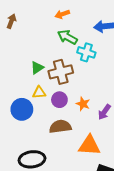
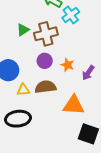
cyan cross: (86, 52) -> (71, 15), turned 36
yellow triangle: (39, 93) -> (23, 90), moved

